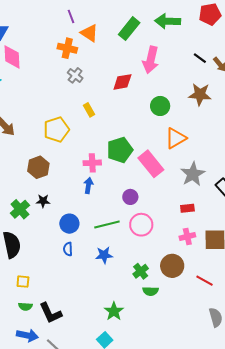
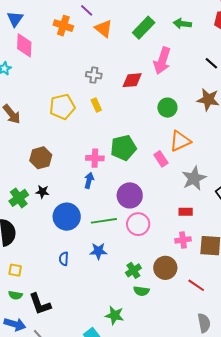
purple line: (71, 16) -> (87, 10), turned -32
green arrow: (168, 21) -> (182, 24), size x0.7
orange cross: (67, 48) -> (63, 26), moved
gray cross: (75, 75) -> (94, 75), moved, turned -35
yellow pentagon: (56, 129) -> (62, 107), moved
pink rectangle: (151, 164) -> (161, 159), moved, size x0.6
purple circle: (130, 197) -> (130, 195), size x1.6
blue circle: (69, 224) -> (67, 217), size x1.4
blue semicircle: (68, 249) -> (64, 259), moved
green star: (114, 311) -> (115, 315), moved, turned -30

